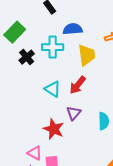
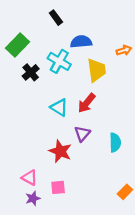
cyan cross: (53, 47) -> (59, 61), turned 30
pink triangle: (35, 153) -> (30, 178), moved

